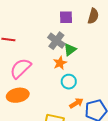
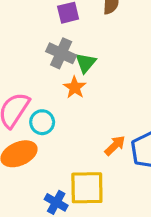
cyan circle: (69, 82) -> (42, 122), moved

